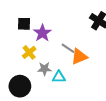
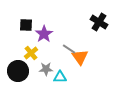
orange triangle: (79, 57) -> (80, 57), turned -42
black circle: (20, 86) -> (18, 71), moved

